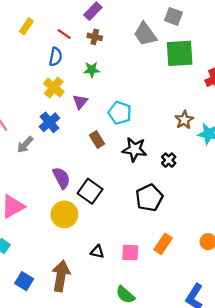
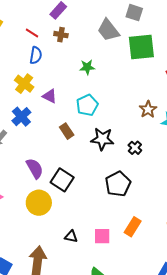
blue semicircle: (56, 57) -> (36, 55), moved
green star: (92, 70) -> (87, 67), moved
purple triangle: (80, 102) -> (50, 96), turned -42
cyan pentagon: (120, 113) -> (87, 105), turned 30

